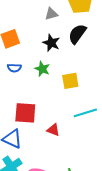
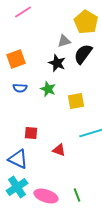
gray triangle: (51, 14) -> (64, 41), moved
red square: (25, 113) -> (31, 133), size x0.6

